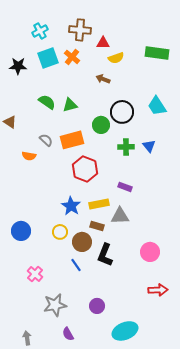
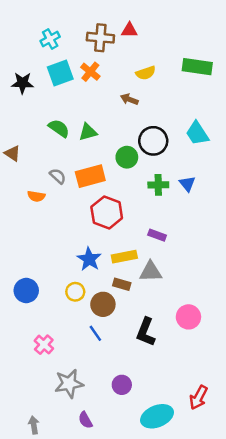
red triangle: (103, 43) -> (129, 30), moved
black L-shape: (105, 255) -> (146, 332), moved
red arrow: (158, 290) -> (199, 397), moved, turned 120

